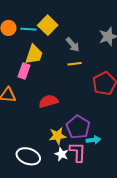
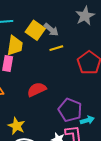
yellow square: (48, 25) -> (35, 30), moved
yellow star: (58, 136) -> (16, 126), moved, turned -30

